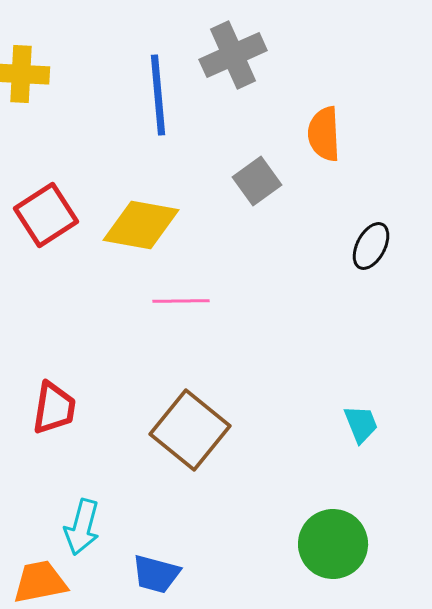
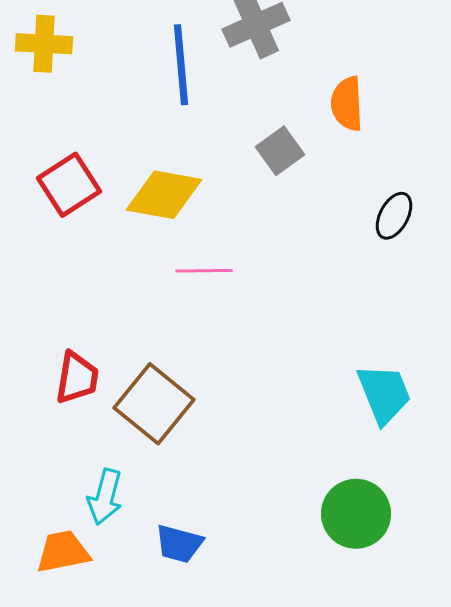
cyan trapezoid: (361, 424) -> (384, 394), size x1.6
brown square: (190, 430) -> (154, 404), moved

